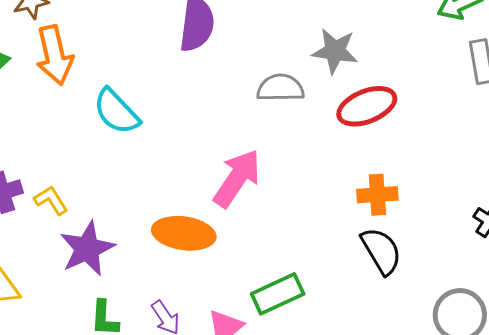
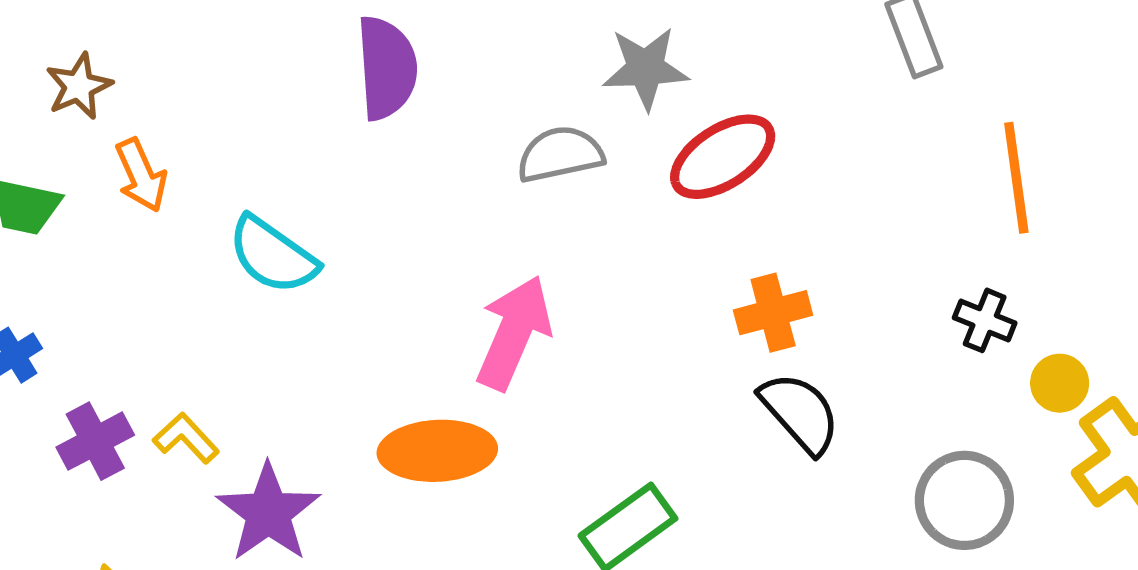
orange arrow: (55, 55) -> (141, 175), size x0.7

